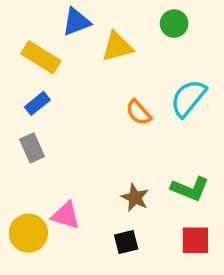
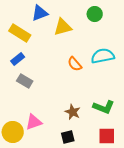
cyan semicircle: (188, 98) -> (103, 56), turned 40
gray rectangle: (32, 148) -> (25, 81), moved, turned -35
pink triangle: (66, 215) -> (34, 122), turned -36

